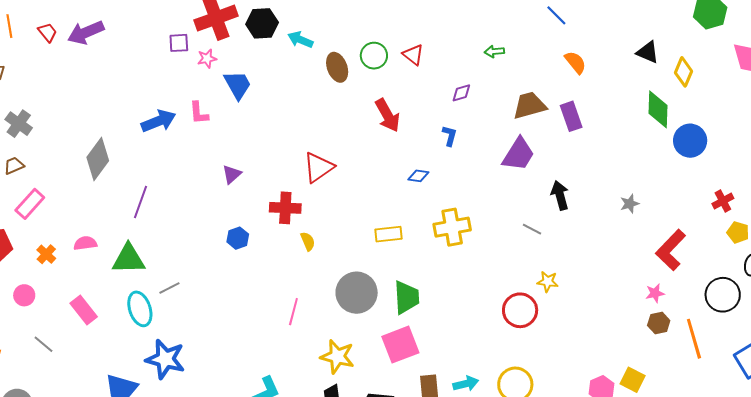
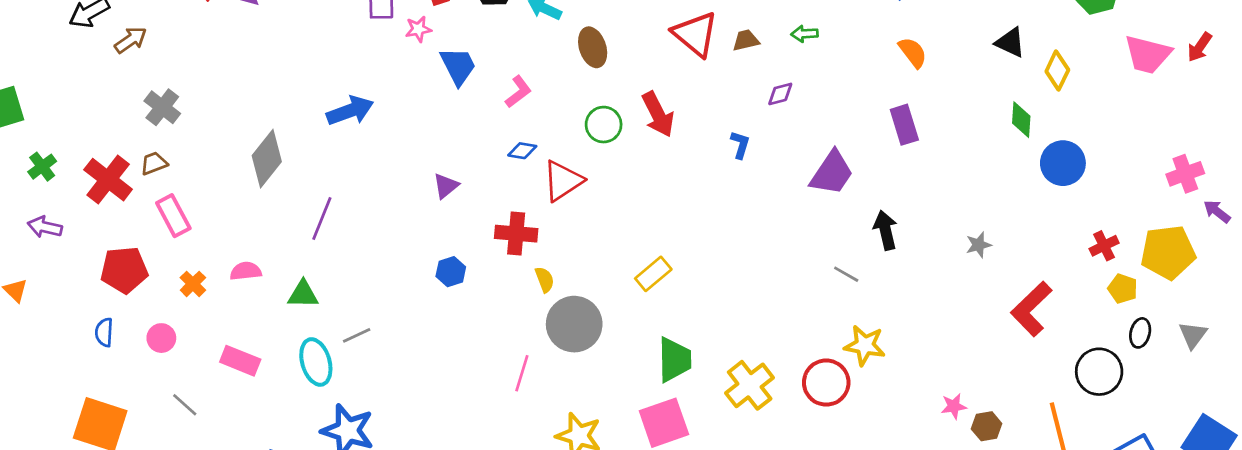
red triangle: (413, 55) -> (695, 34), size x1.6
green circle: (374, 56) -> (604, 125), moved
purple diamond: (461, 93) -> (780, 94), moved
brown trapezoid: (529, 105) -> (746, 40), moved, size x0.6
green diamond: (658, 109) -> (1021, 120), size x0.7
pink L-shape: (199, 113) -> (518, 92), moved, turned -125
blue diamond: (418, 176) -> (522, 151), moved
pink rectangle: (30, 204) -> (173, 216), turned -72
yellow cross: (452, 227) -> (750, 385), moved, turned -30
yellow rectangle: (388, 234) -> (653, 274), turned -36
green triangle: (129, 259) -> (303, 294), size x0.7
yellow star: (548, 282) -> (865, 345), size x1.4
gray circle: (357, 293) -> (574, 324), moved
pink star: (655, 293) -> (954, 406), moved
pink rectangle: (84, 310) -> (240, 361), turned -32
brown hexagon: (659, 323) -> (987, 426), moved

